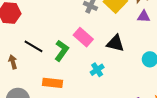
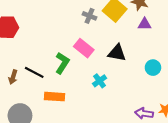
black line: (33, 46) -> (34, 72), moved
brown arrow: (13, 62) -> (13, 77), turned -144

